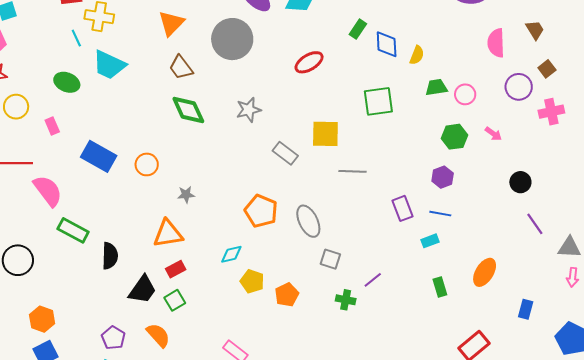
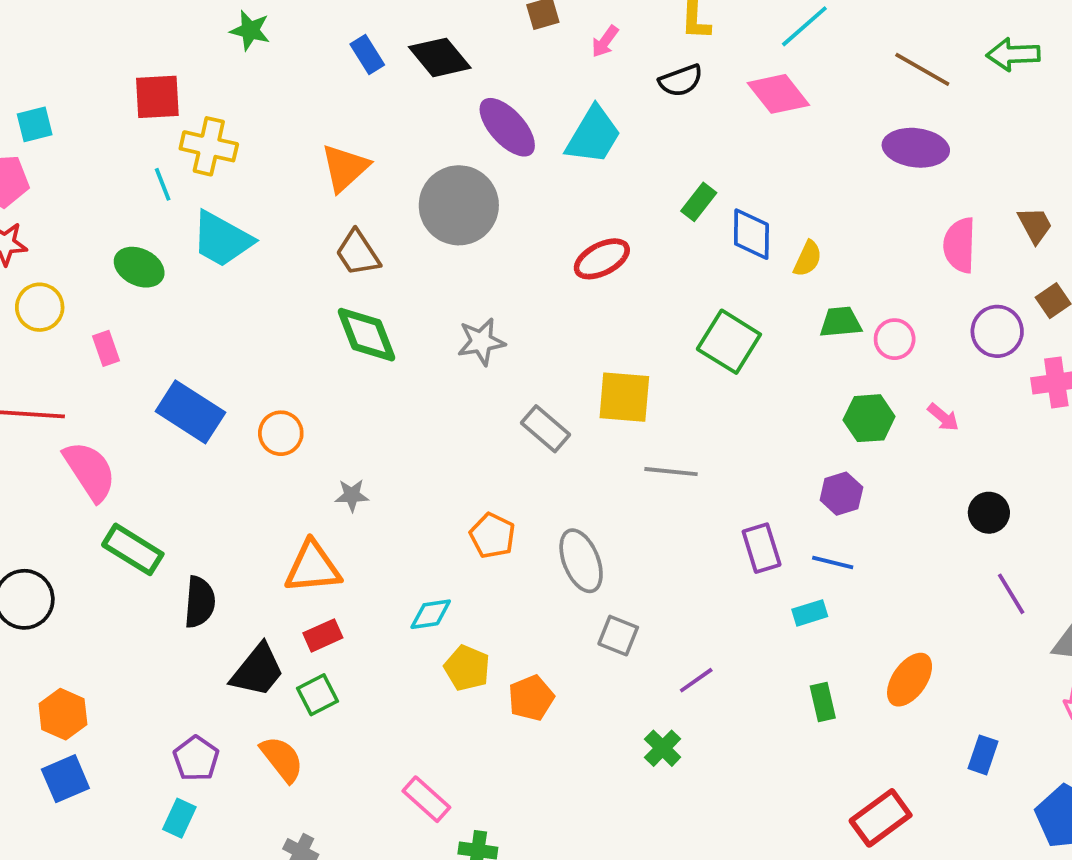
green square: (378, 101) -> (729, 342), turned 36
orange pentagon: (261, 211) -> (492, 536), size x0.7
green cross: (346, 300) -> (663, 748), moved, turned 30

